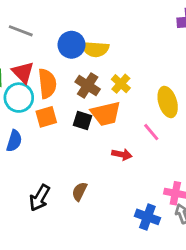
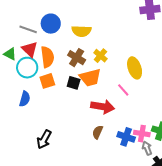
gray line: (21, 31) -> (28, 29), moved
blue circle: (71, 45) -> (51, 24), moved
red arrow: (122, 154) -> (103, 107), size x1.6
brown semicircle: (79, 191) -> (98, 132), moved
blue cross: (147, 217) -> (126, 137), moved

